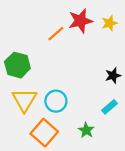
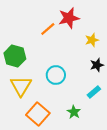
yellow star: (110, 23) -> (92, 40), moved
cyan circle: (56, 101) -> (56, 75), moved

